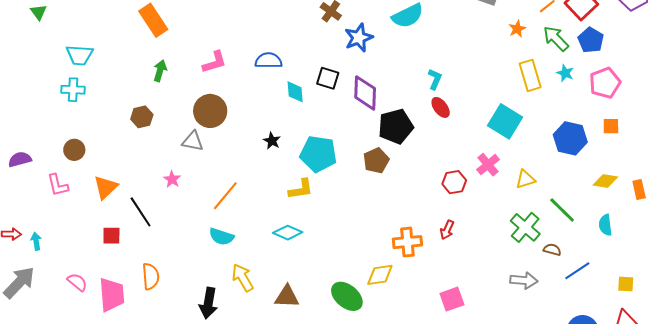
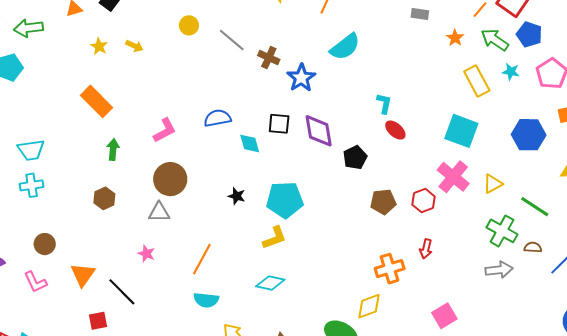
black pentagon: (396, 126) -> (355, 158), size x0.7
brown pentagon: (376, 161) -> (383, 202), moved, turned 30
pink cross: (488, 165) -> (453, 177), size x1.4
gray arrow: (524, 280) -> (499, 270), moved

